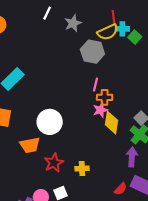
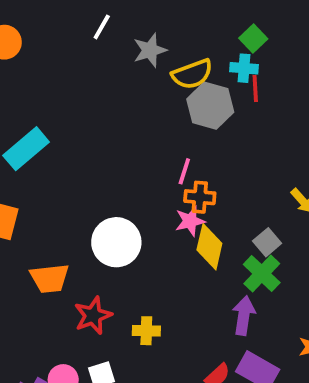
red line: (113, 17) -> (255, 89), moved
yellow semicircle: (108, 32) -> (192, 74), moved
green square: (135, 37) -> (253, 38), moved
gray hexagon: (92, 52) -> (210, 106), moved
white circle: (50, 122) -> (116, 242), moved

